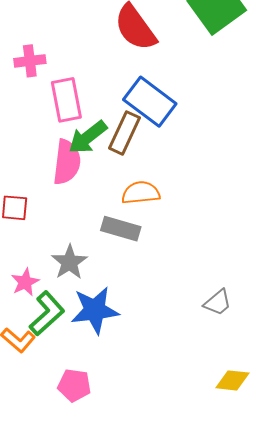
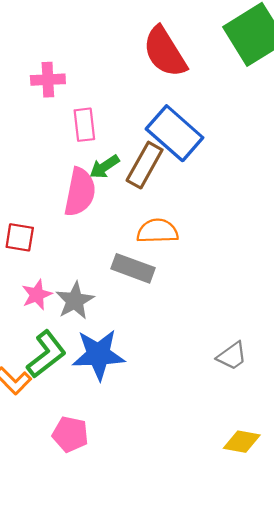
pink rectangle: (66, 100) -> (84, 125), size x0.7
green arrow: (88, 137) -> (104, 167), size x0.7
pink star: (25, 282) -> (37, 295), moved

